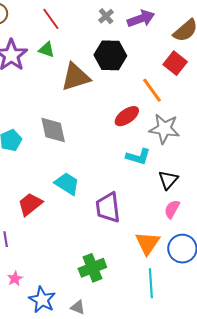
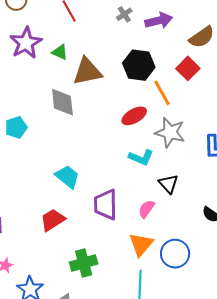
green triangle: (47, 50) -> (60, 52), moved
black hexagon: (110, 55) -> (139, 65), moved
gray diamond: (53, 130) -> (62, 102), moved
black triangle: (168, 180) -> (168, 184), turned -30
red trapezoid: (30, 204) -> (53, 220), moved
pink semicircle: (172, 209) -> (146, 209), moved

